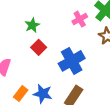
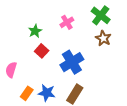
pink cross: (80, 19) -> (67, 22), moved

